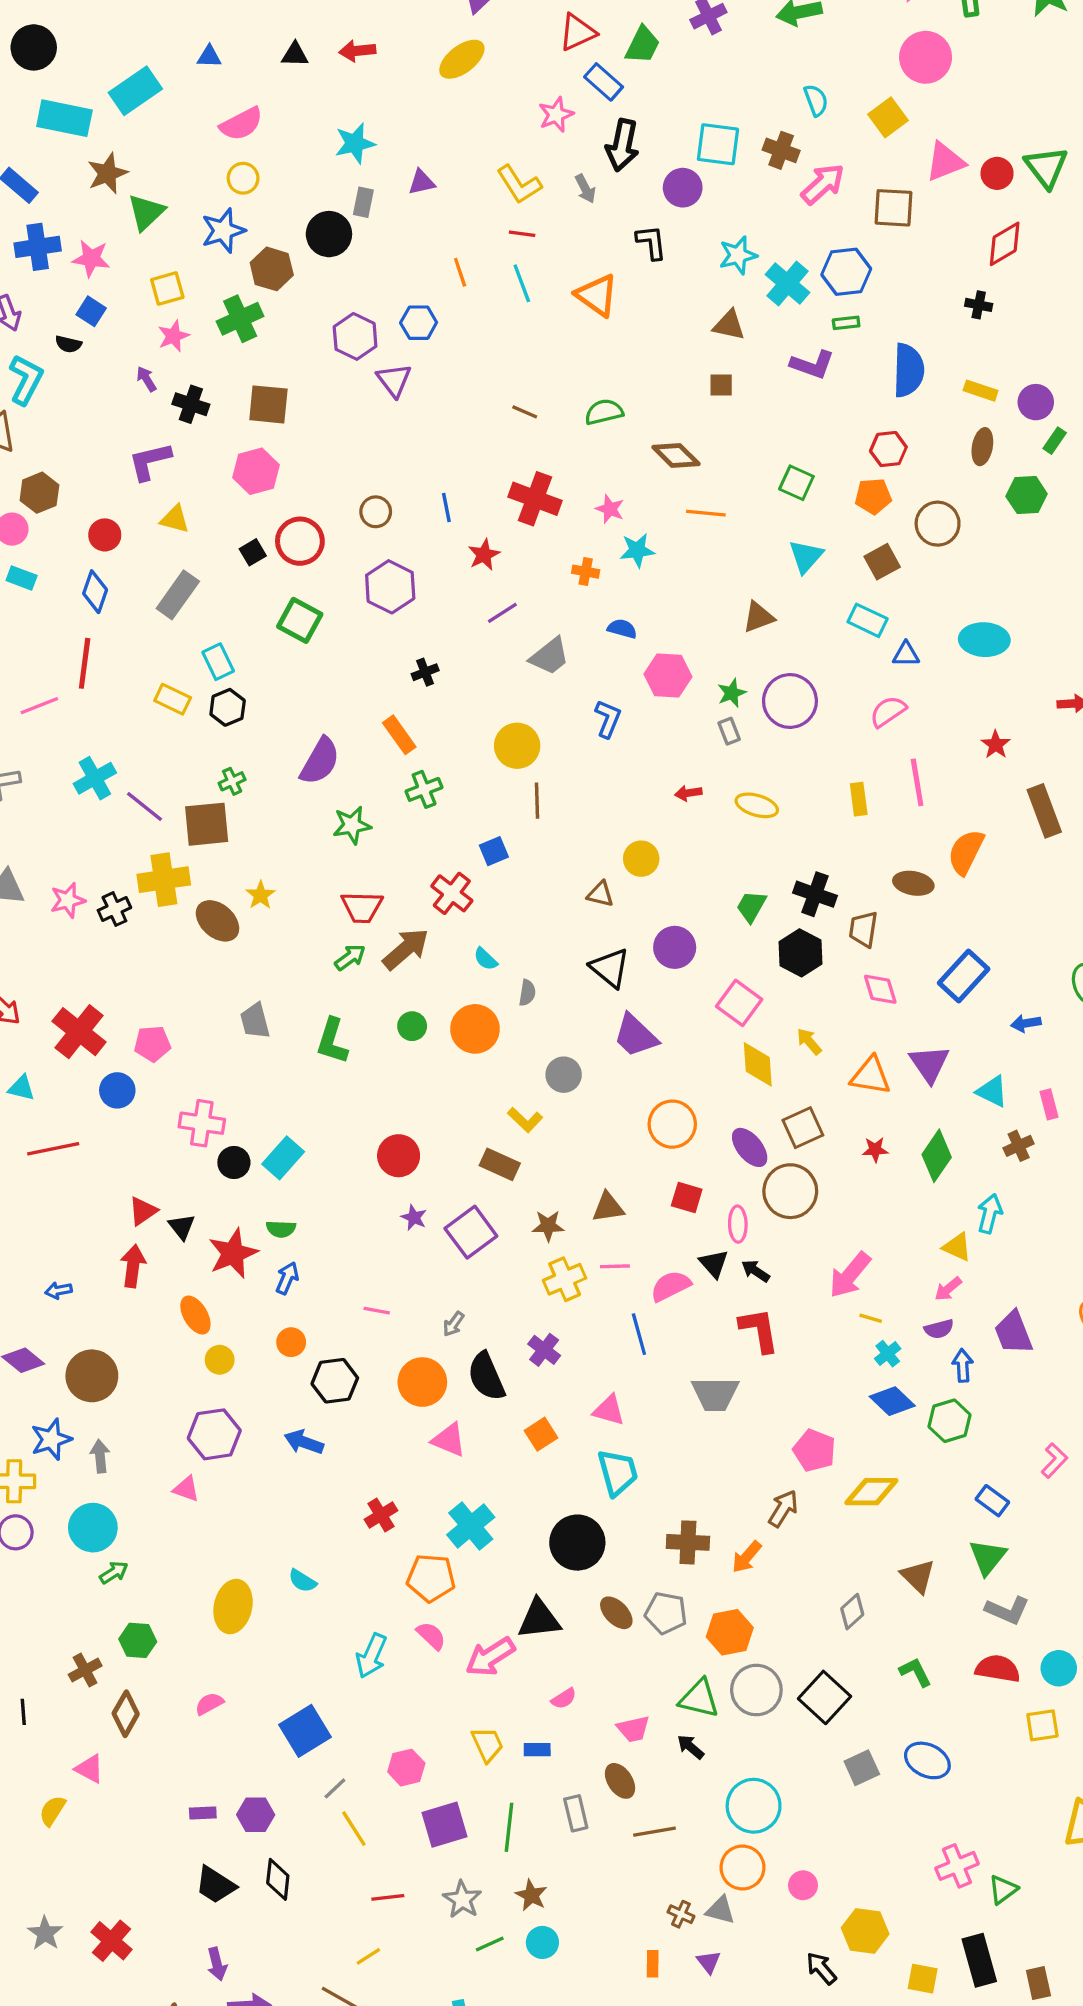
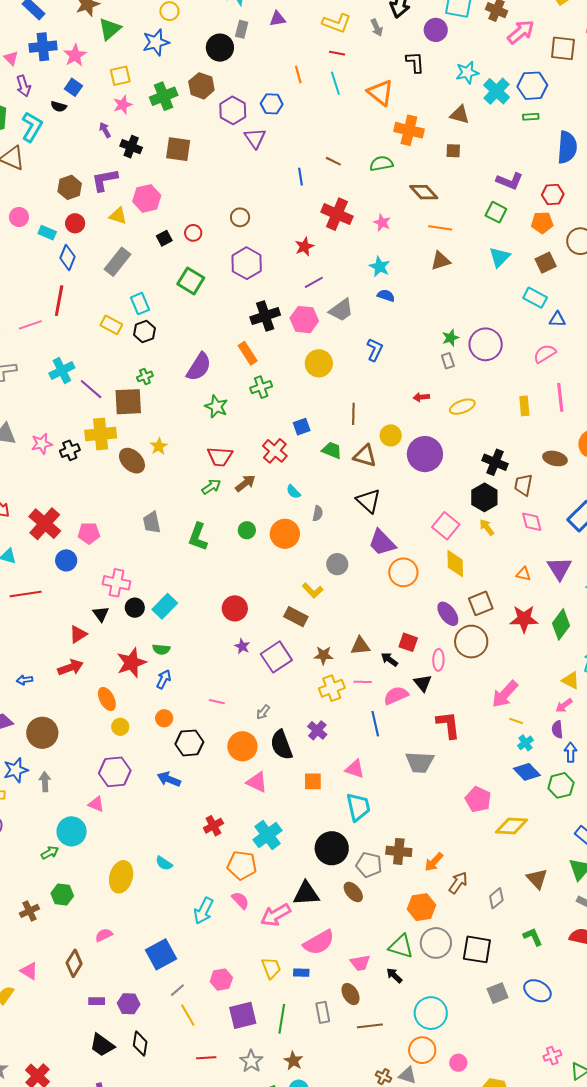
yellow L-shape: (519, 184) -> (337, 23), turned -40
pink star: (91, 258) -> (75, 55), turned 30
brown hexagon: (272, 269) -> (201, 86), moved
purple L-shape: (812, 365) -> (510, 181), moved
pink hexagon: (256, 471) -> (147, 198), moved
brown hexagon: (39, 493) -> (70, 187), moved
blue line: (446, 507) -> (301, 177), moved
red circle: (300, 541) -> (193, 233), size x0.6
cyan star: (637, 550) -> (380, 267), moved, turned 30
orange cross: (586, 572) -> (409, 130), moved, size x1.8
cyan rectangle: (22, 578) -> (47, 233), moved
brown triangle: (758, 617) -> (441, 261), moved
black cross: (425, 672) -> (265, 316), size x1.8
pink hexagon: (668, 675) -> (304, 320), moved
brown line: (537, 801) -> (353, 414), moved
yellow ellipse: (757, 805) -> (462, 407), turned -40
green star: (352, 825) -> (216, 407), turned 30
brown triangle: (600, 894) -> (365, 456), size x1.4
green trapezoid: (751, 906) -> (332, 450), moved, turned 80
purple circle: (675, 947) -> (425, 454), moved, size x1.4
brown arrow: (406, 949) -> (245, 483), size x0.7
yellow arrow: (809, 1041) -> (487, 527), moved
orange triangle: (871, 1076) -> (523, 574), size x0.6
orange circle: (672, 1124) -> (403, 572), moved
red star: (875, 1150) -> (524, 619), size x1.8
black triangle: (182, 1227) -> (101, 614), moved
red arrow: (133, 1266) -> (70, 667), turned 60
black arrow: (756, 1271) -> (389, 660), moved
purple semicircle: (939, 1329) -> (557, 729), turned 96
orange square: (541, 1434) -> (313, 781), turned 30
brown arrow: (783, 1508) -> (458, 883), moved
cyan circle: (93, 1528) -> (72, 831), moved
gray pentagon: (666, 1613) -> (369, 865), moved
black square: (825, 1697) -> (477, 949), turned -36
pink semicircle: (564, 1699) -> (319, 942), size x2.0
brown diamond: (126, 1714) -> (74, 963), moved
pink cross: (957, 1866) -> (552, 1056), size x0.7

